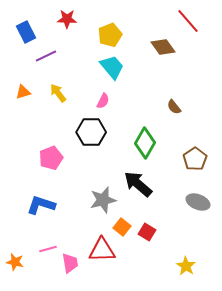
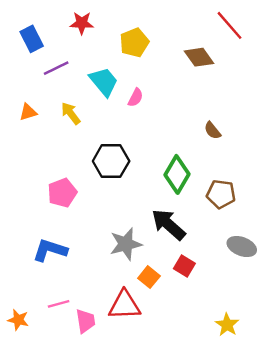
cyan trapezoid: (112, 67) -> (104, 82), moved
pink semicircle: (103, 101) -> (136, 98), moved
brown pentagon: (195, 159) -> (221, 194), moved, turned -30
red square: (147, 232) -> (184, 266), moved

